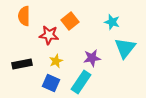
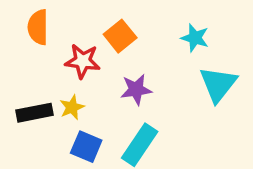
purple star: (92, 58) -> (136, 90), moved
yellow star: (56, 61) -> (72, 107), moved

